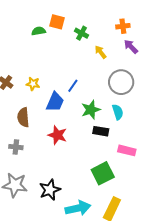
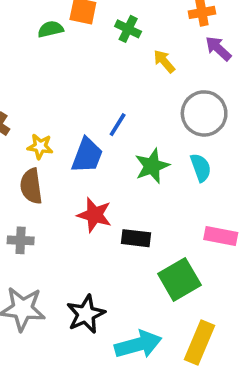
yellow star: (33, 84) -> (40, 146), moved
black rectangle: (101, 131) -> (136, 238), moved

